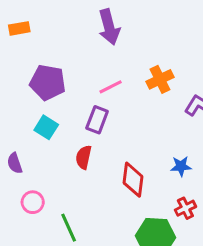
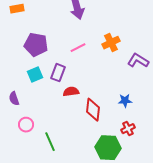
purple rectangle: (97, 120) -> (58, 73), moved
cyan square: (46, 127) -> (35, 75), turned 35
red semicircle: (84, 157) -> (71, 92), moved, turned 70

